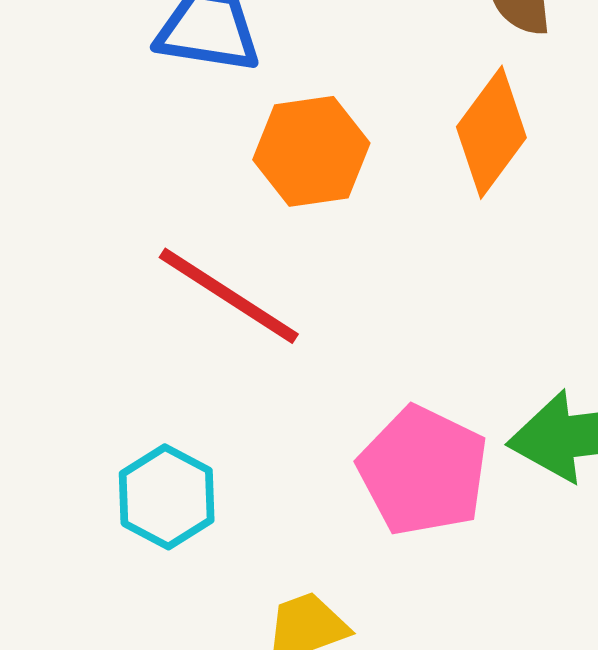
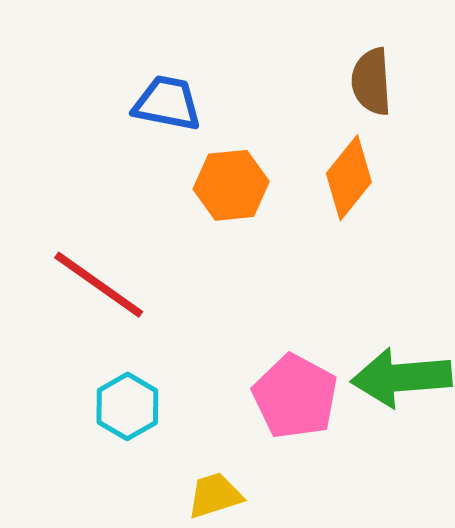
red line: (229, 296) -> (99, 285), moved

